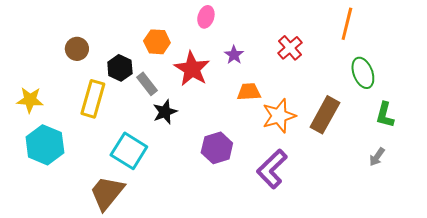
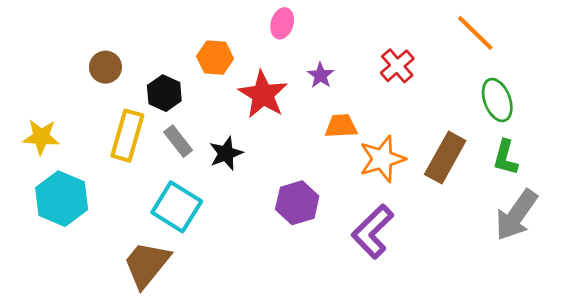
orange line: (347, 24) -> (475, 33), turned -60
gray rectangle: (147, 84) -> (178, 141), moved
green L-shape: (385, 115) -> (505, 158), moved
gray arrow: (377, 157) -> (516, 215), size x2.0

